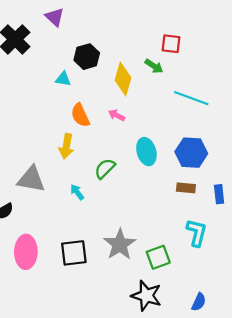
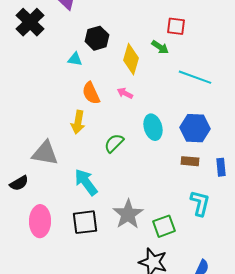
cyan arrow: (77, 192) -> (86, 182), moved, size x1.8

